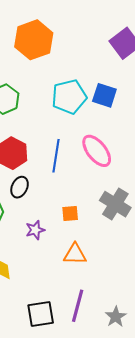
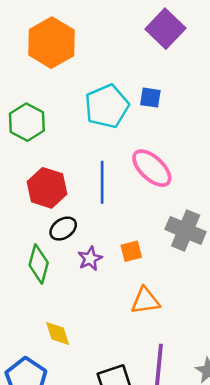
blue square: (104, 95) -> (150, 98), size x0.7
black ellipse: (20, 187) -> (63, 229), turned 40
purple star: (35, 230) -> (90, 259), moved

